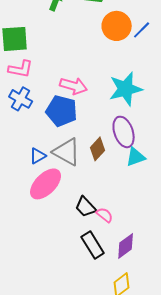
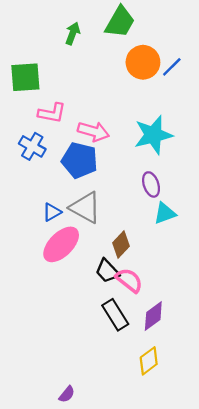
pink L-shape: (21, 69) -> (52, 113), moved
purple ellipse: (124, 132) -> (151, 184), size x0.7
brown diamond: (98, 149) -> (121, 244), moved
pink semicircle: (105, 215) -> (129, 280), size x1.4

